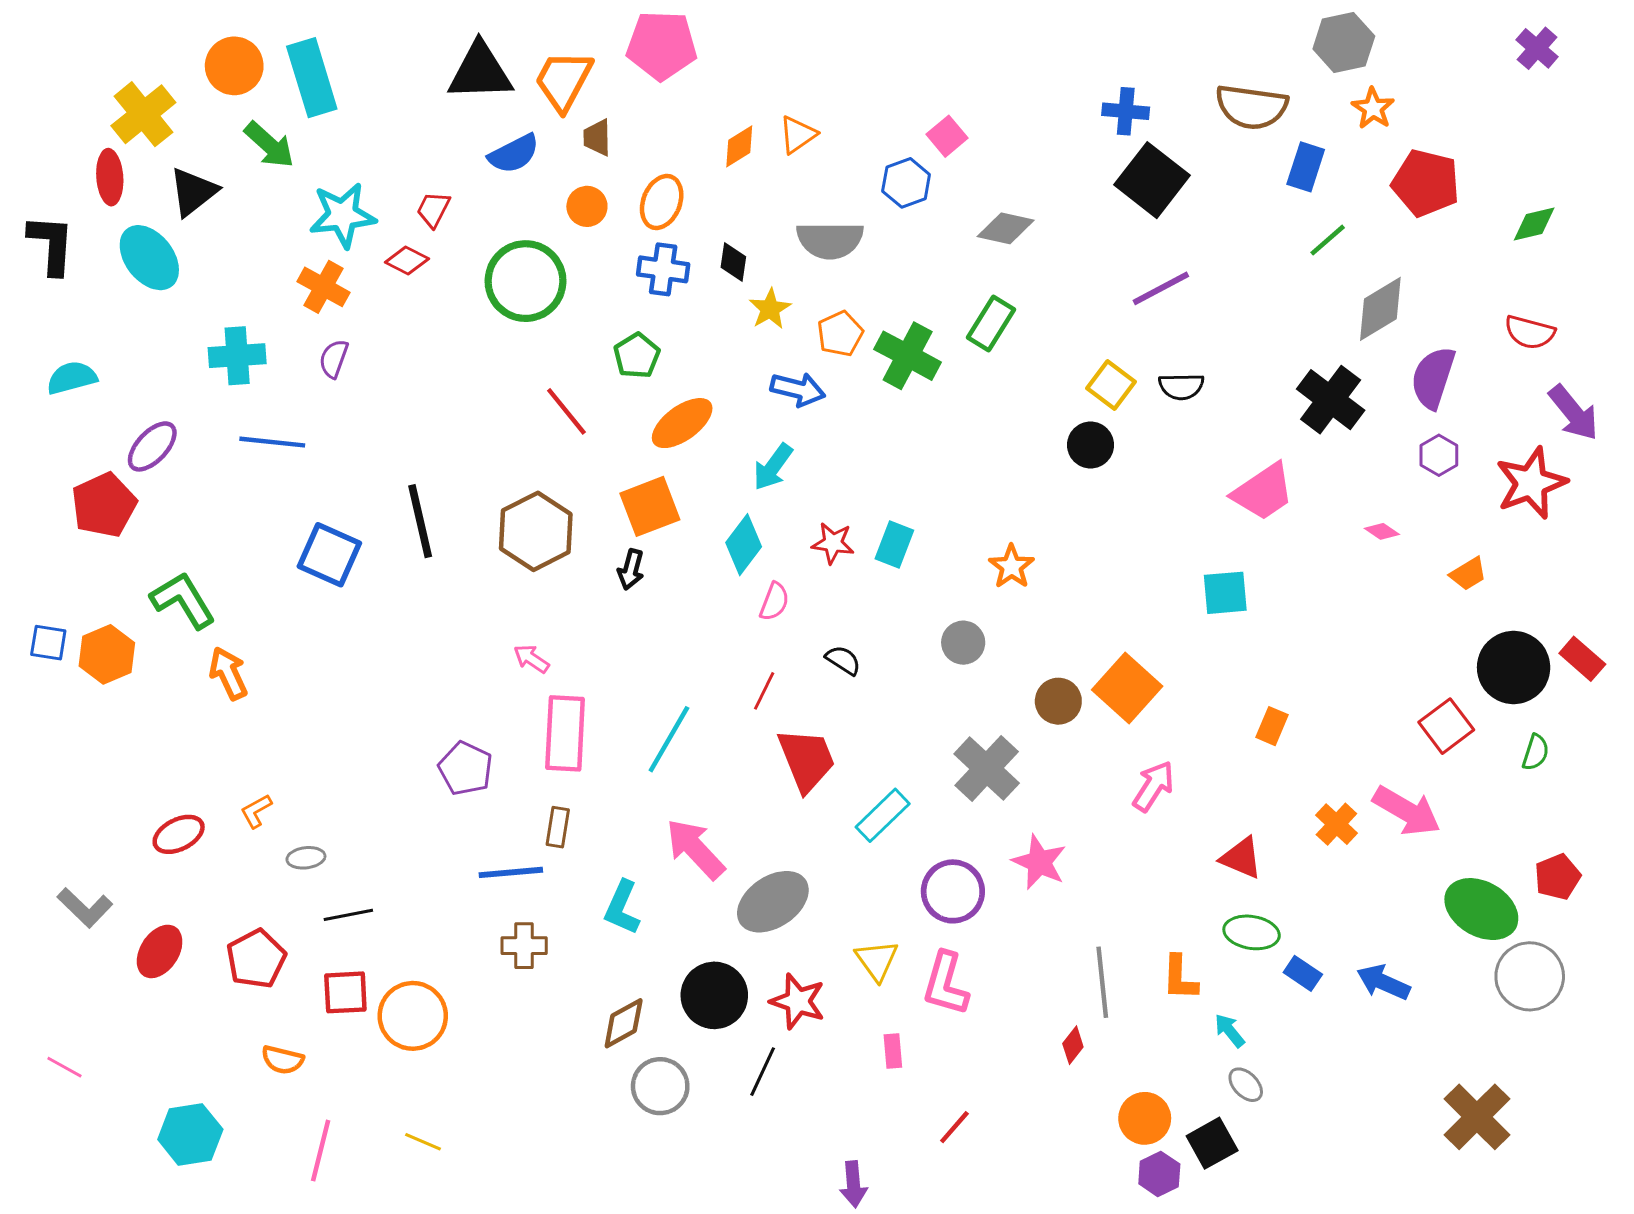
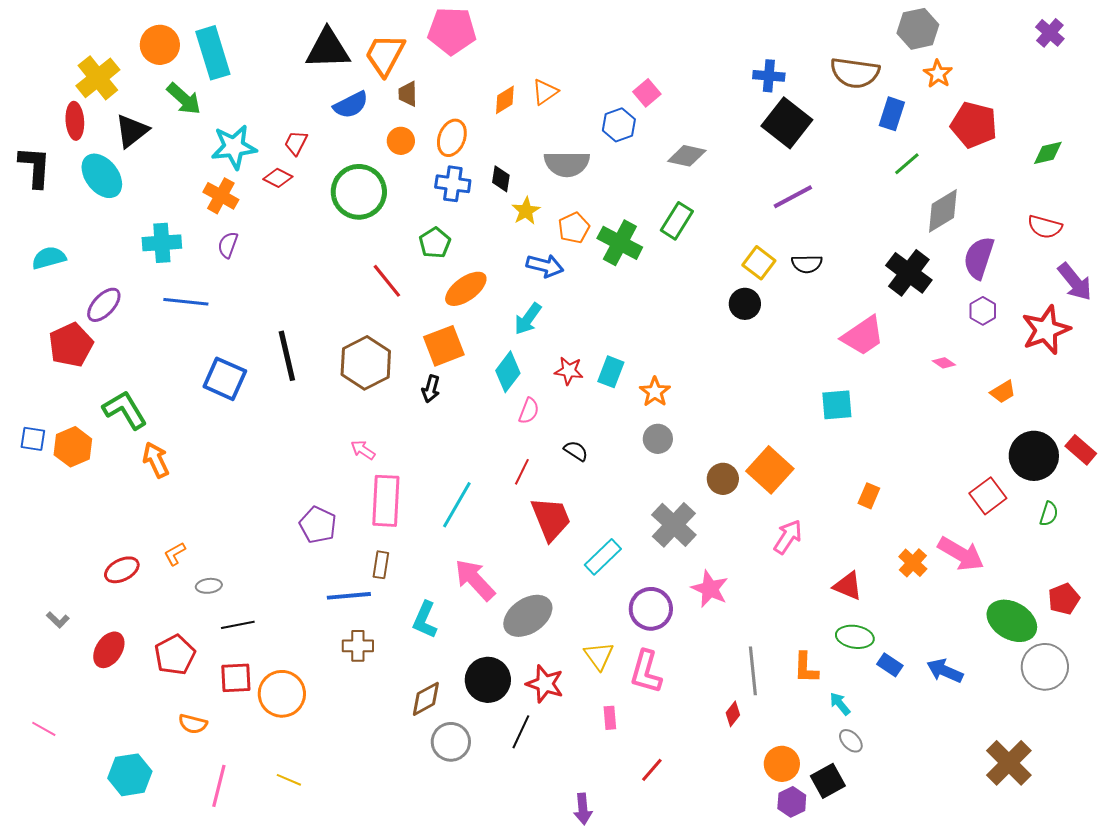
orange star: (1011, 566) -> (655, 392), moved
gray L-shape: (85, 908) -> (58, 620), size x0.6

